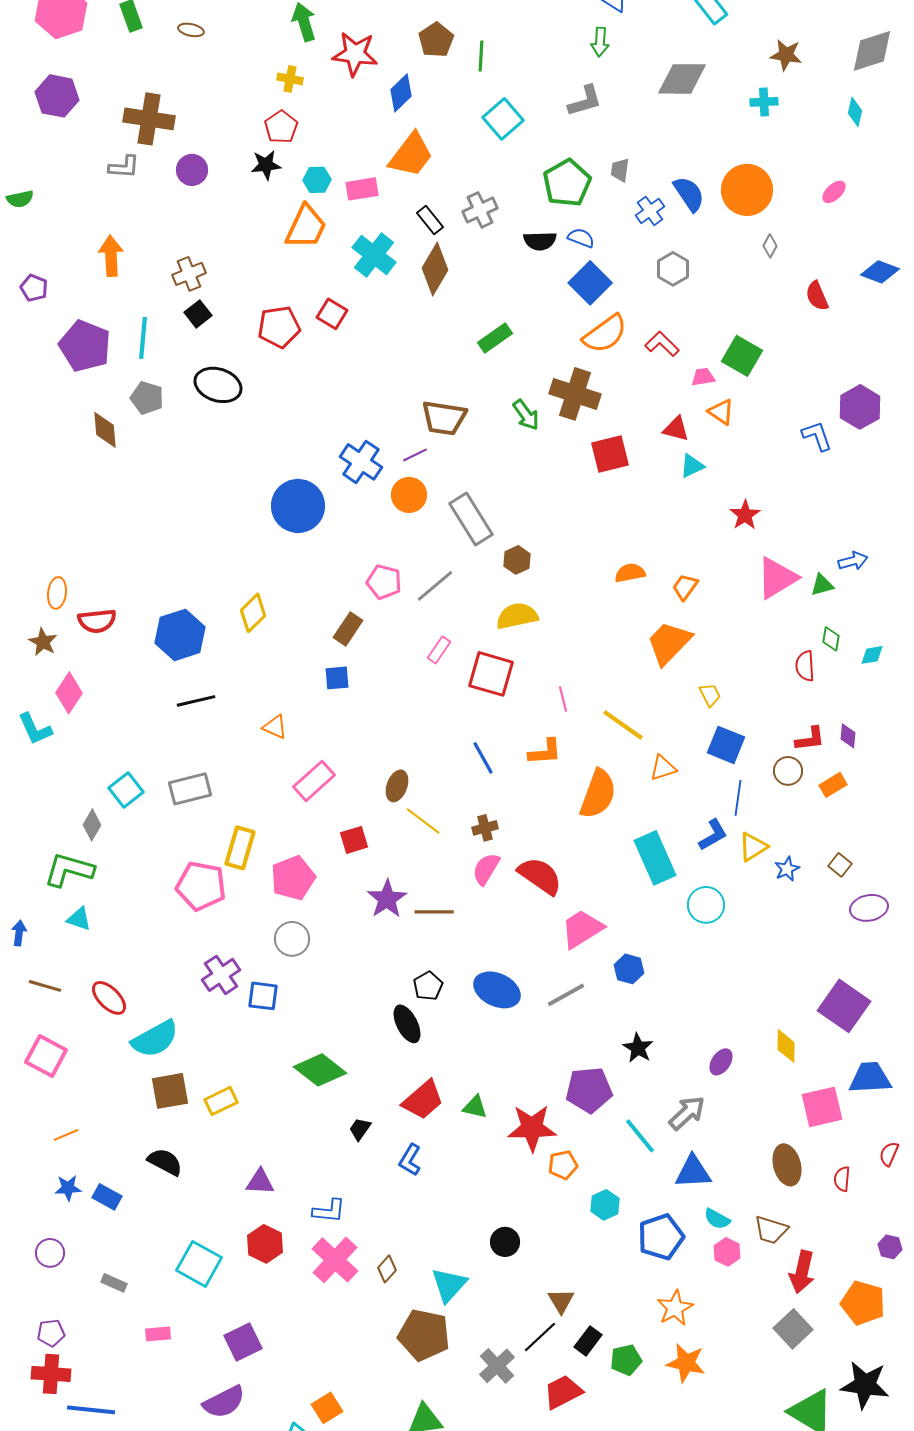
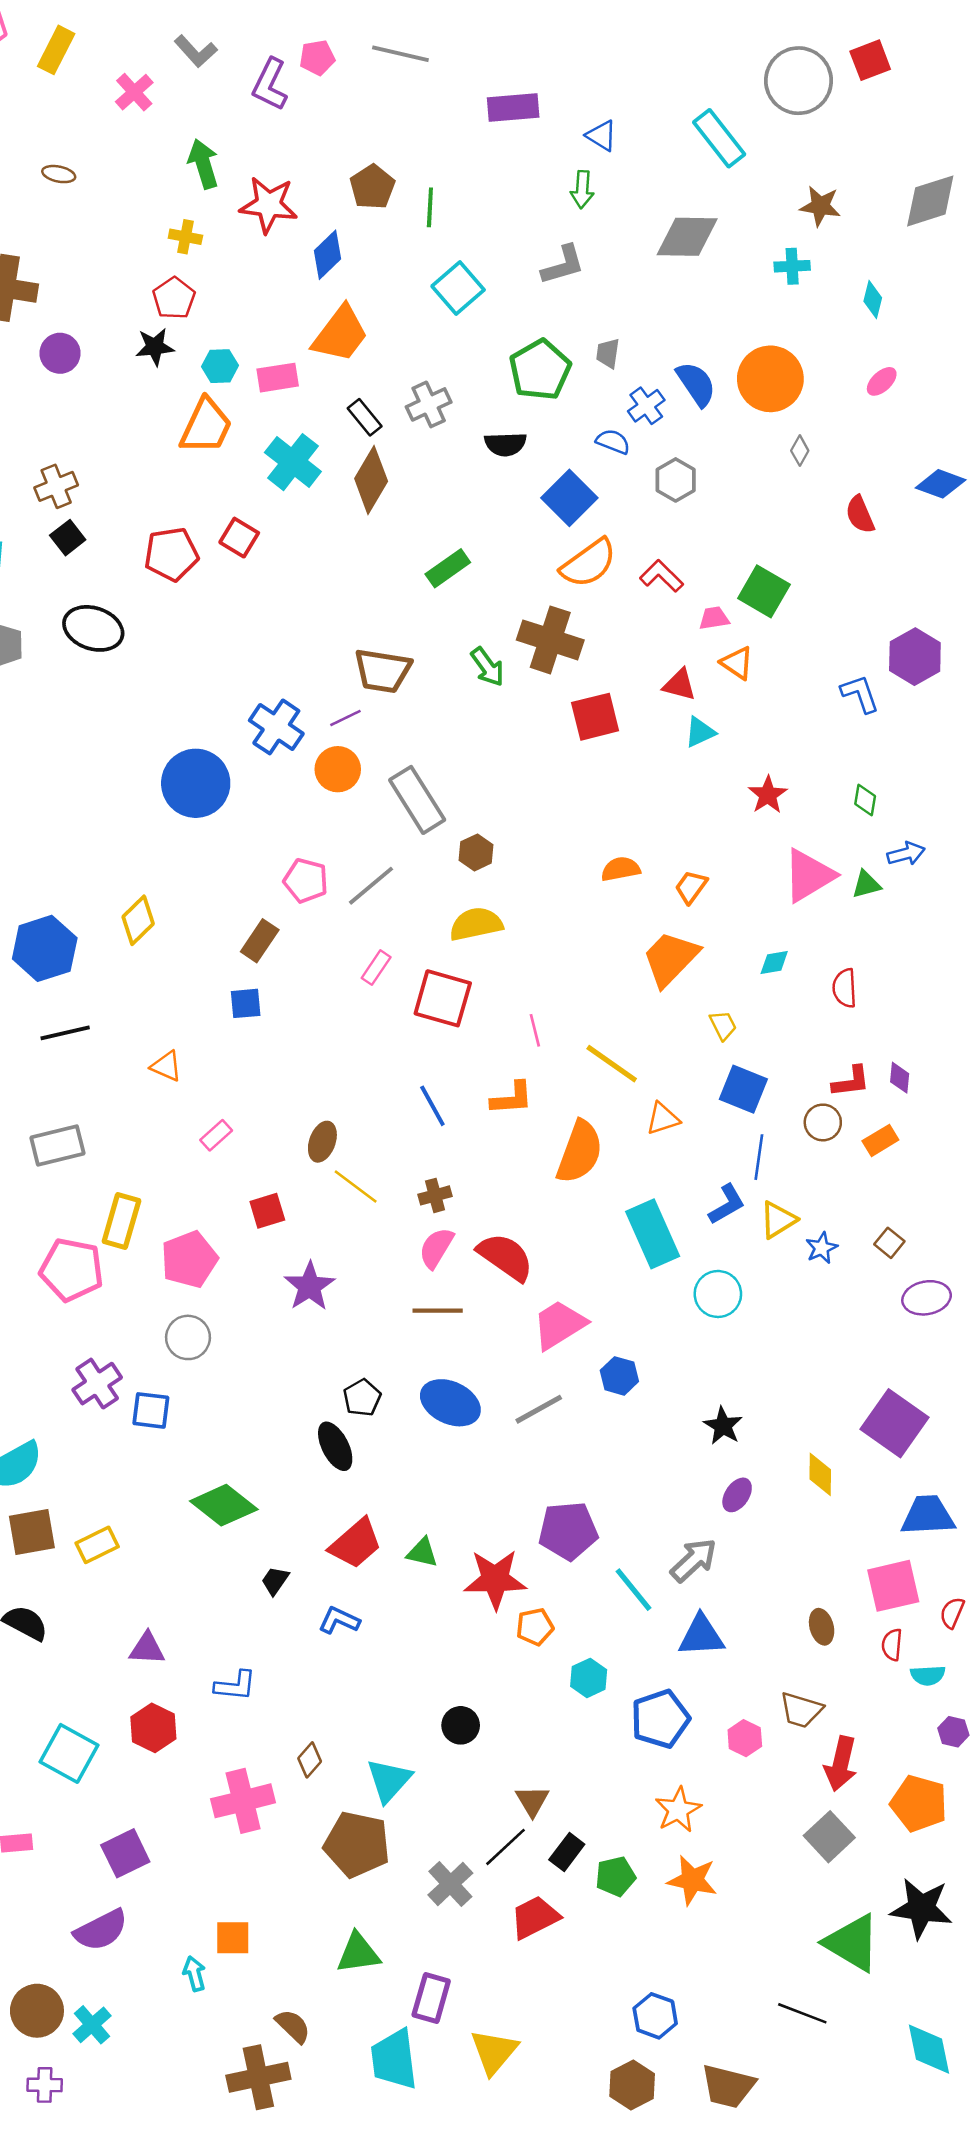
cyan diamond: (855, 112) -> (873, 299), moved
blue semicircle: (581, 238) -> (613, 442), moved
green diamond: (831, 639) -> (865, 800), moved
cyan diamond: (872, 655) -> (774, 962), moved
pink rectangle: (314, 781) -> (216, 1135), size x0.6
brown line: (434, 912) -> (438, 1311), moved
black star: (638, 1048) -> (723, 1426), moved
pink square: (822, 1107) -> (893, 1586), moved
blue L-shape: (410, 1160) -> (339, 1620), turned 84
brown ellipse: (787, 1165) -> (822, 1627), size x0.7
cyan semicircle: (717, 1219) -> (928, 1675), moved, turned -32
pink cross: (335, 1260) -> (243, 1801), moved, turned 33
orange square: (327, 1408) -> (233, 1938), turned 32

